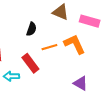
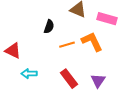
red rectangle: (30, 63) -> (69, 79), moved
purple triangle: (81, 83) -> (98, 81), turned 35

